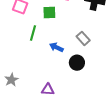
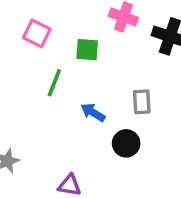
gray rectangle: (83, 38) -> (142, 102), turned 32

